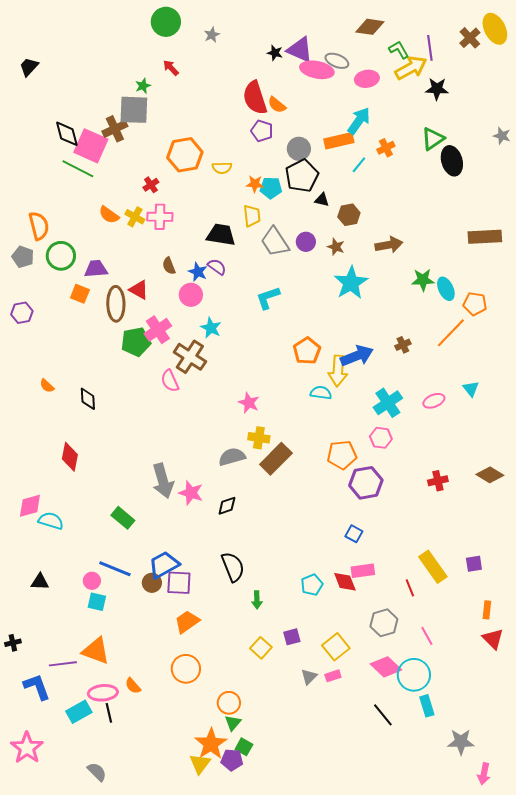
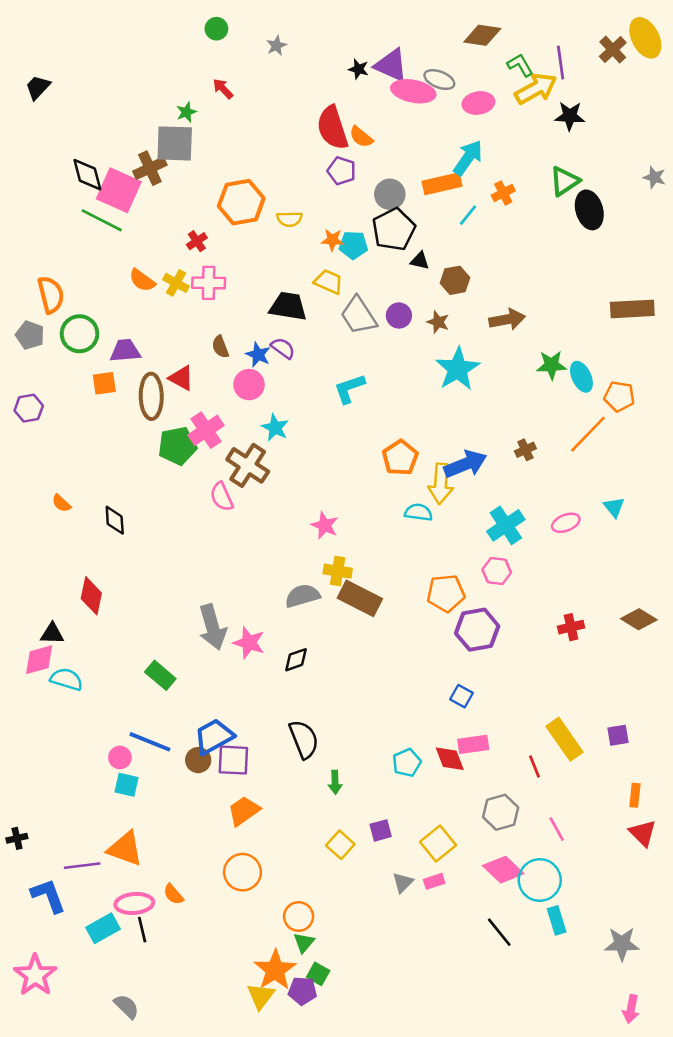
green circle: (166, 22) -> (216, 29), size x0.6
yellow trapezoid: (252, 216) -> (329, 282), turned -60
orange square: (80, 294) -> (104, 383), turned -30
brown rectangle: (276, 459) -> (360, 598), turned 72
black triangle: (40, 582) -> (52, 634), moved
gray star: (461, 742) -> (622, 944), moved

